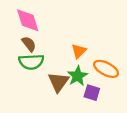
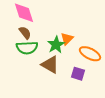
green star: (78, 76) -> (56, 45), moved
brown triangle: (59, 82) -> (50, 65), turned -36

